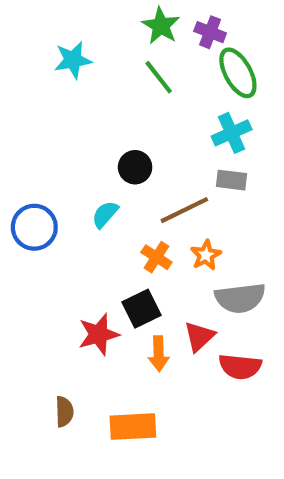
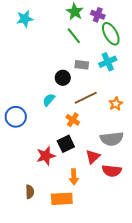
cyan star: (73, 60) -> (25, 19), moved
gray rectangle: (232, 180) -> (82, 65), moved
blue circle: (34, 227) -> (16, 117), moved
orange star: (206, 255) -> (116, 104), moved
orange arrow: (159, 354) -> (74, 177), moved

